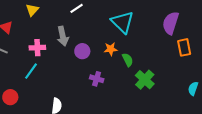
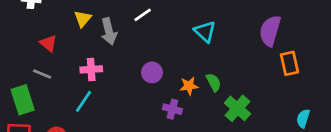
cyan triangle: (122, 22) -> (205, 32), size x0.7
gray arrow: (63, 36) -> (109, 31), moved
orange star: (111, 49) -> (189, 86), moved

